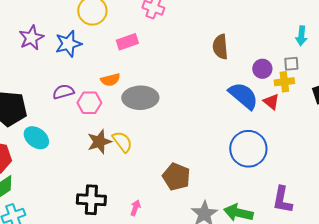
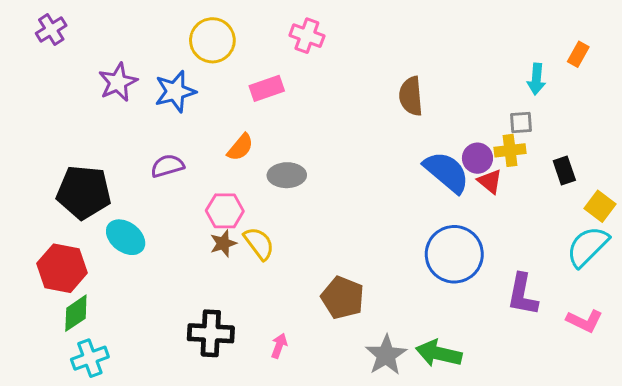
purple circle: (262, 69) -> (477, 158), moved
orange semicircle: (110, 80) -> (240, 147), turned -36
gray ellipse: (140, 98) -> (287, 175), size x0.7
pink hexagon: (89, 103) -> (225, 211), moved
brown star: (99, 142) -> (223, 243), size x0.7
purple L-shape: (282, 200) -> (522, 295), moved

